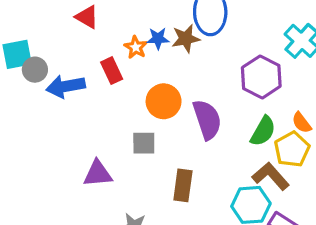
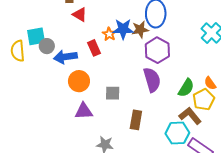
blue star: (158, 38) -> (123, 29), size x1.5
purple hexagon: (261, 77) -> (157, 50), moved
orange circle: (164, 101) -> (79, 81), moved

